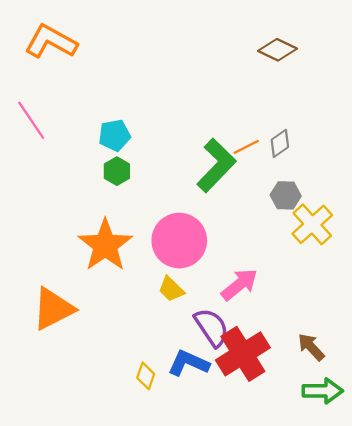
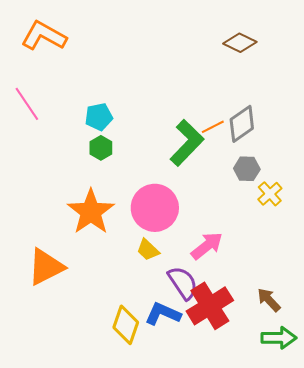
gray diamond: (280, 143) -> (242, 124), size x1.5
yellow cross: (312, 224) -> (270, 194), size x0.7
yellow diamond: (146, 376) -> (126, 325), size x1.6

